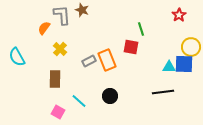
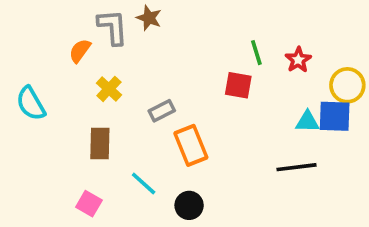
red star: (179, 15) -> (298, 60), moved
orange rectangle: (107, 60) -> (191, 145), moved
black circle: (110, 96) -> (189, 205), moved
pink square: (58, 112) -> (89, 204), moved

